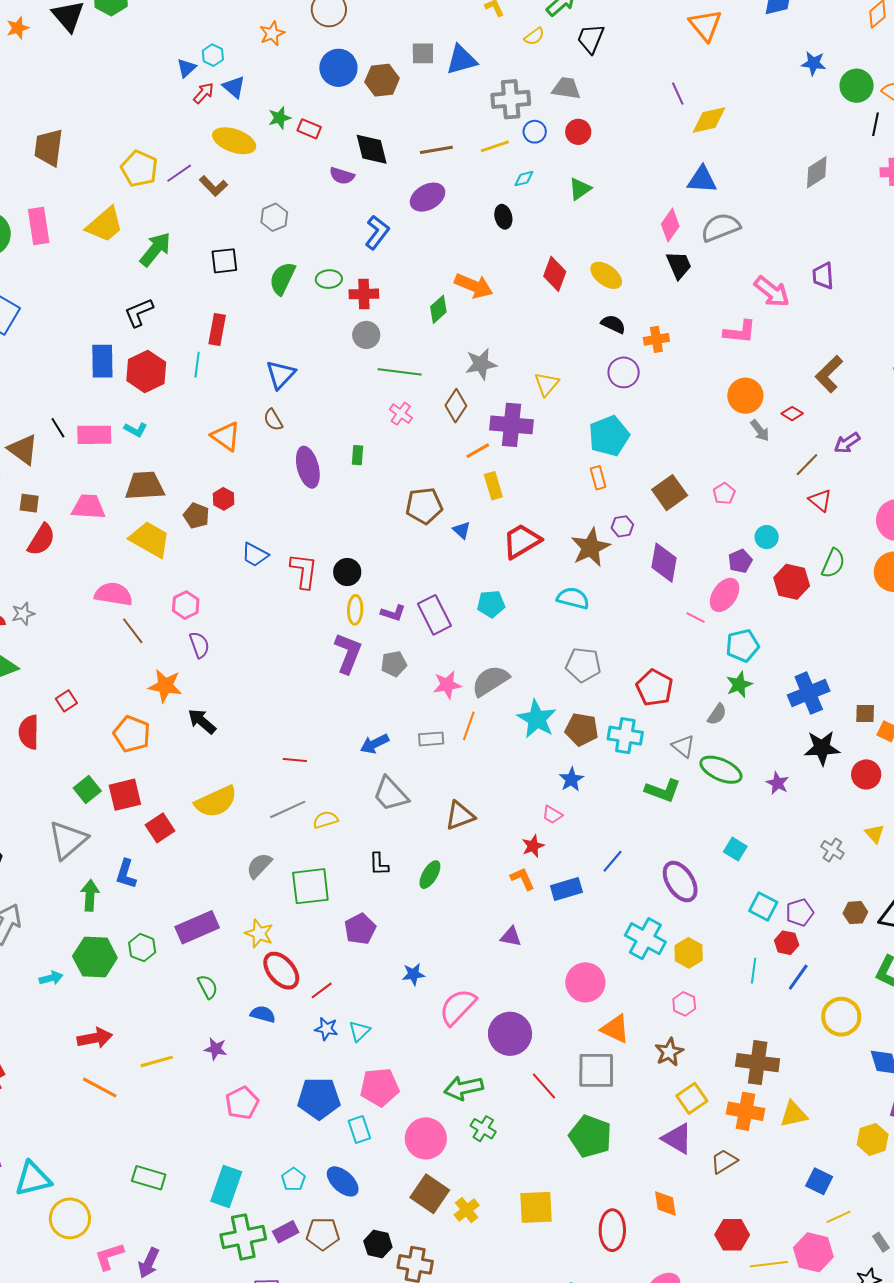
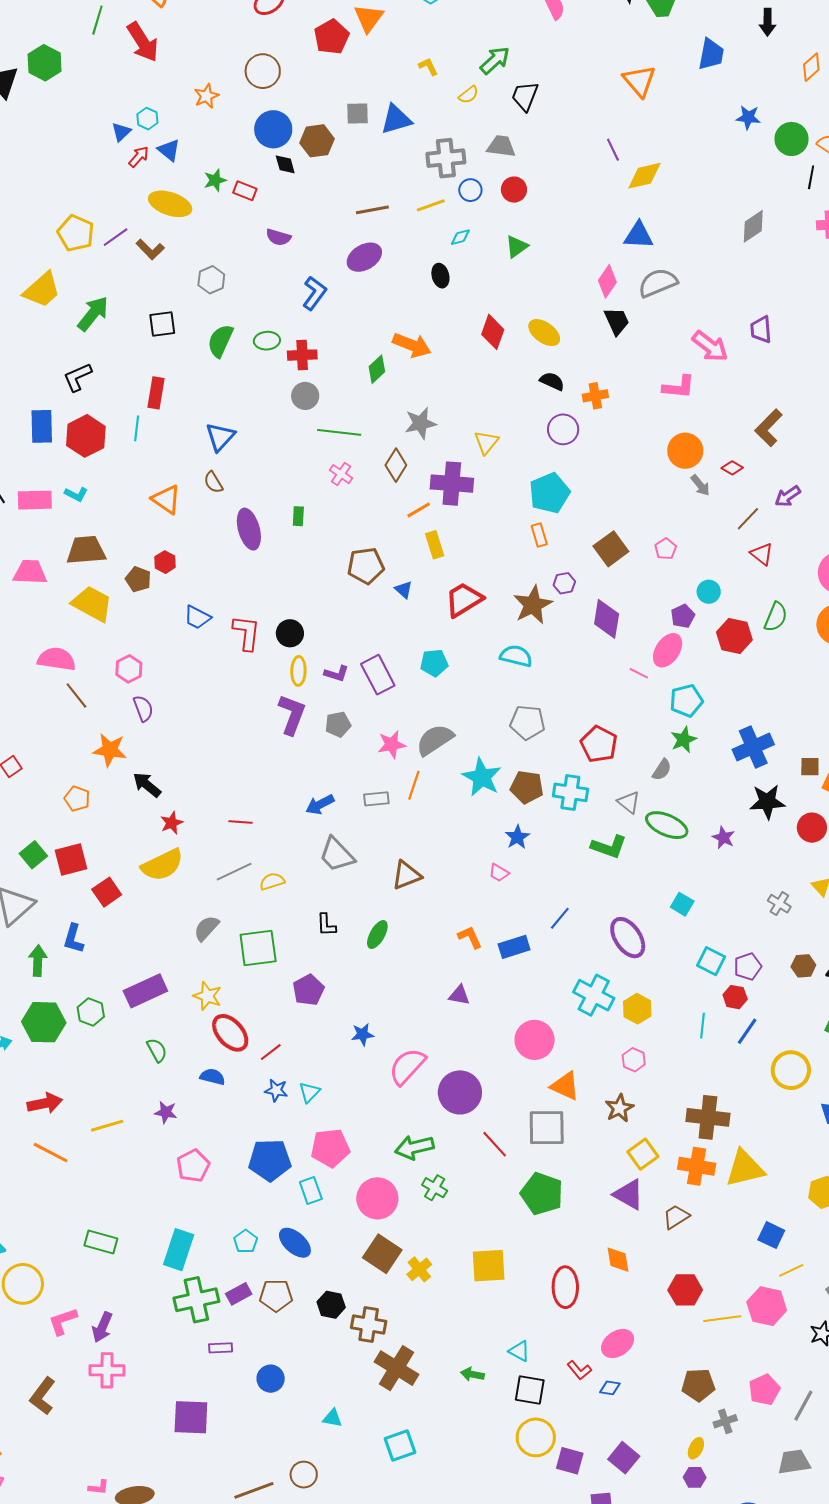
black diamond: (372, 149) -> (285, 164), moved, size x0.6
orange pentagon: (132, 734) -> (77, 799), size x0.7
red star: (533, 846) -> (172, 823), moved
yellow triangle: (794, 1114) -> (745, 1168), size x1.4

